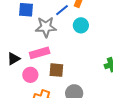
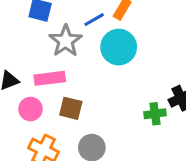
cyan circle: (81, 25) -> (119, 47), size x1.5
gray star: (46, 27) -> (66, 41), turned 30

